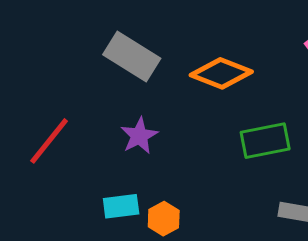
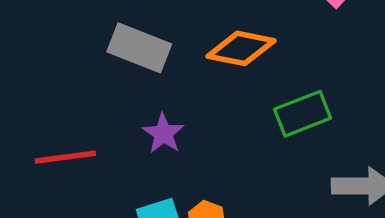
red line: (49, 141) -> (65, 157), turned 54

